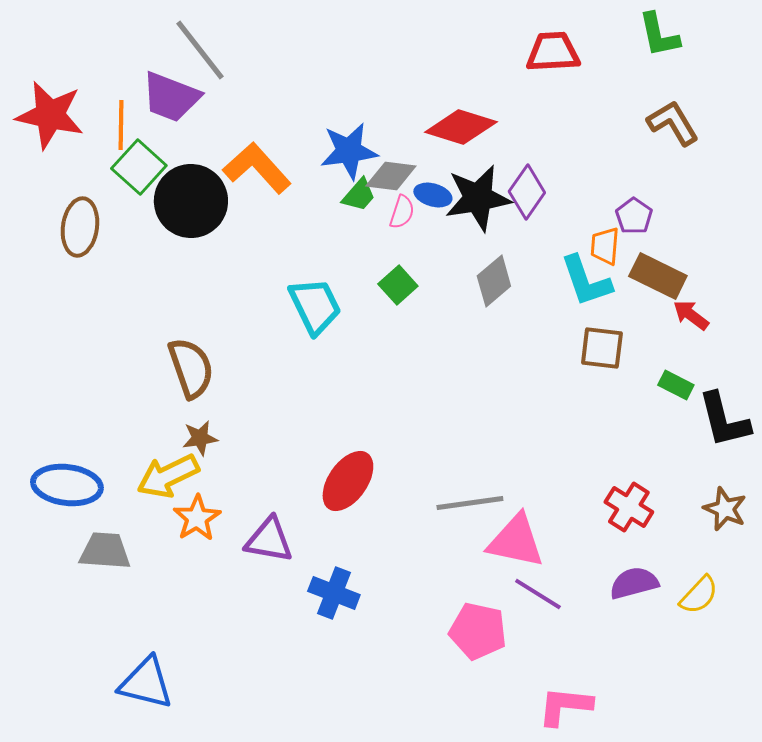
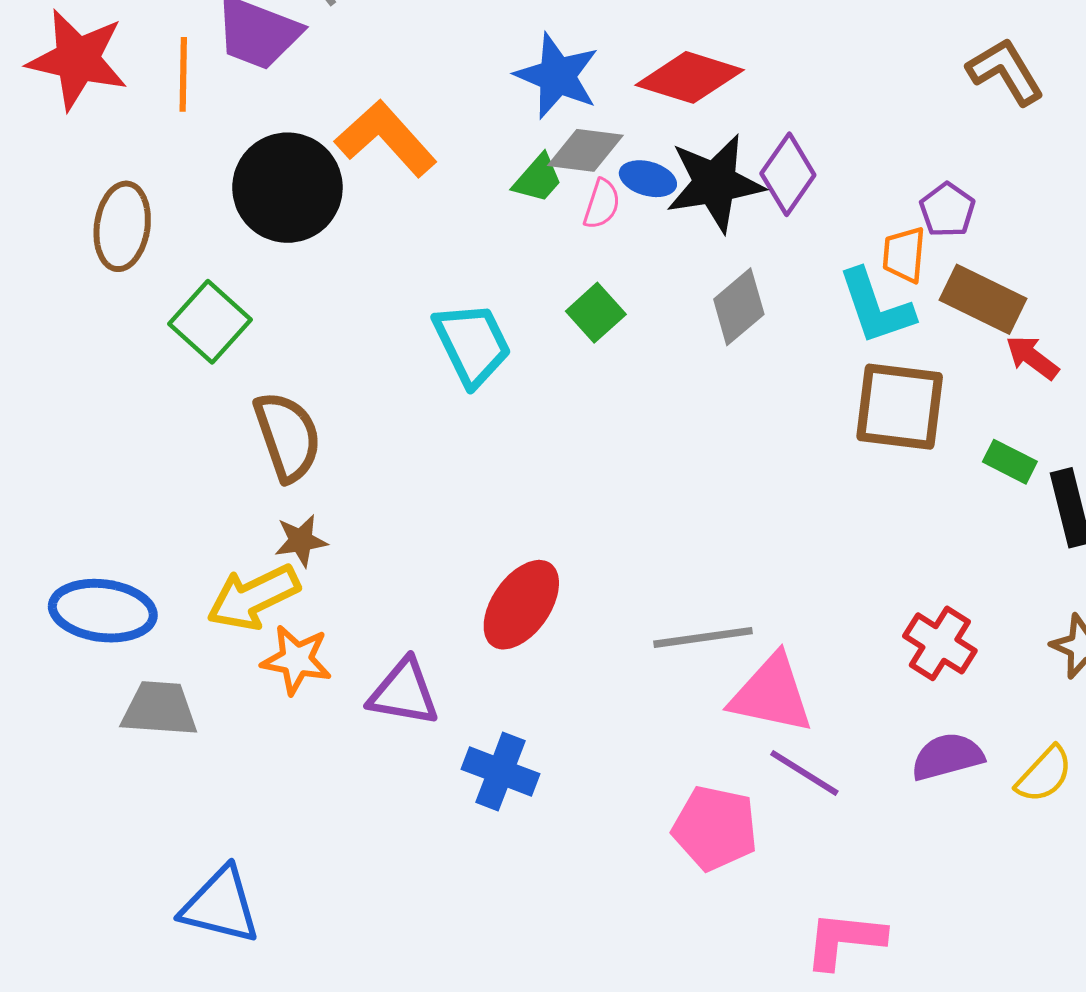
blue star: (349, 151) -> (557, 76), moved, turned 30
green square: (139, 167) -> (210, 322), moved
brown square: (602, 348) -> (900, 407), size x1.4
orange star: (197, 518) -> (296, 660), turned -30

